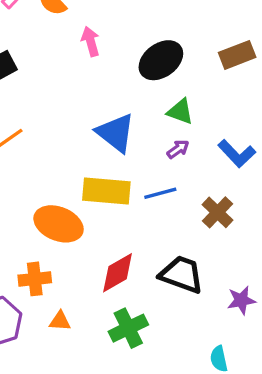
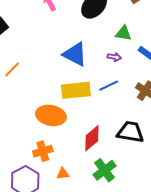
green triangle: (180, 112) -> (123, 33), moved
purple arrow: (178, 149) -> (114, 57), turned 56

